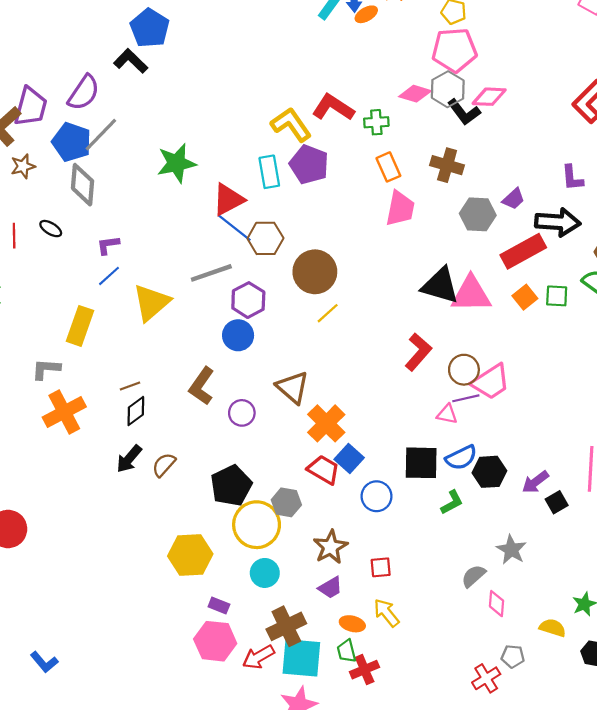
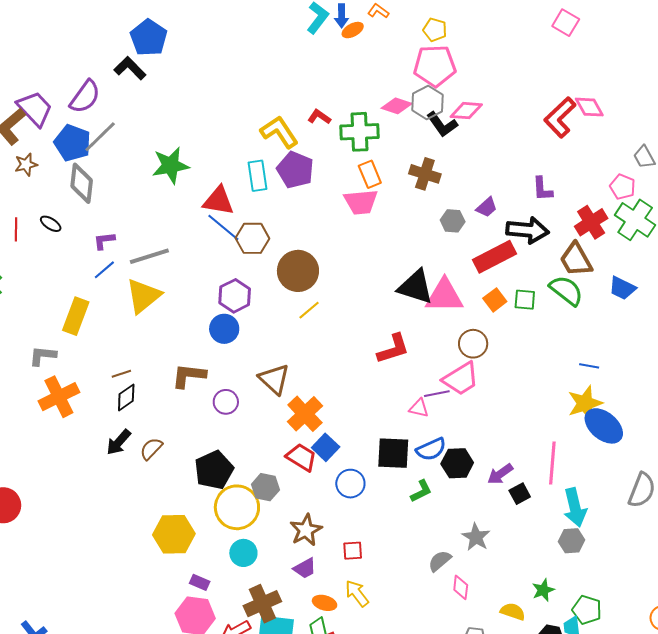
purple trapezoid: (31, 107) -> (35, 109), turned -60
red L-shape: (333, 107) -> (319, 117), size x0.6
green cross: (376, 122) -> (359, 132), size x1.6
red triangle: (228, 200) -> (218, 201), turned 36
pink trapezoid: (400, 208) -> (361, 202), moved, turned 72
gray hexagon: (478, 214) -> (453, 221), size x0.7
gray line: (211, 273) -> (149, 256), moved
red L-shape: (418, 352) -> (393, 349), turned 30
brown circle: (464, 370) -> (473, 344), moved
brown L-shape: (202, 386) -> (189, 376), turned 60

